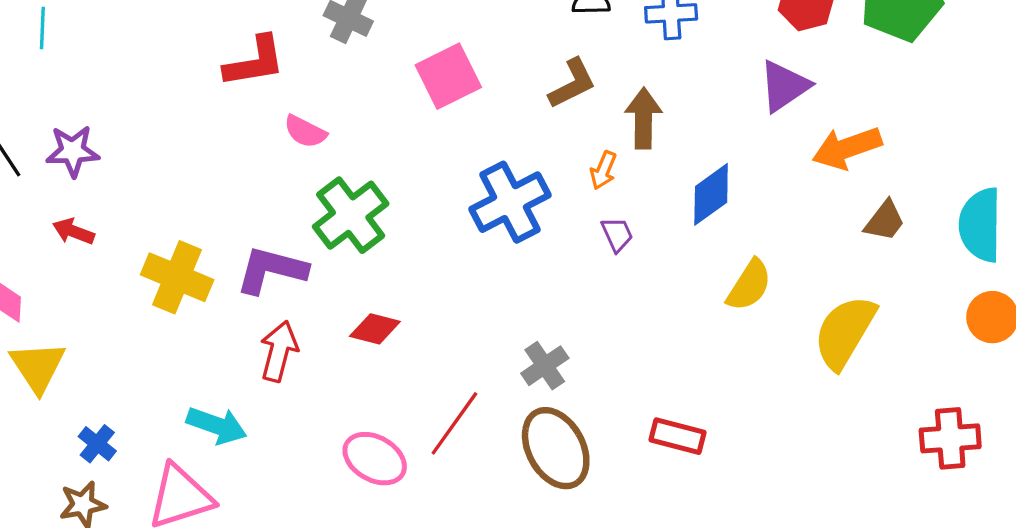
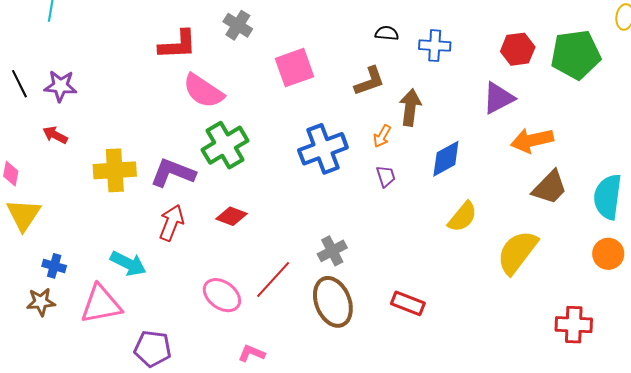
pink semicircle: (305, 132) -> (203, 91), size x1.6
brown trapezoid: (885, 221) -> (550, 187), size x1.4
yellow cross: (177, 277) -> (115, 170), turned -33
blue cross: (97, 444) -> (54, 266), turned -30

